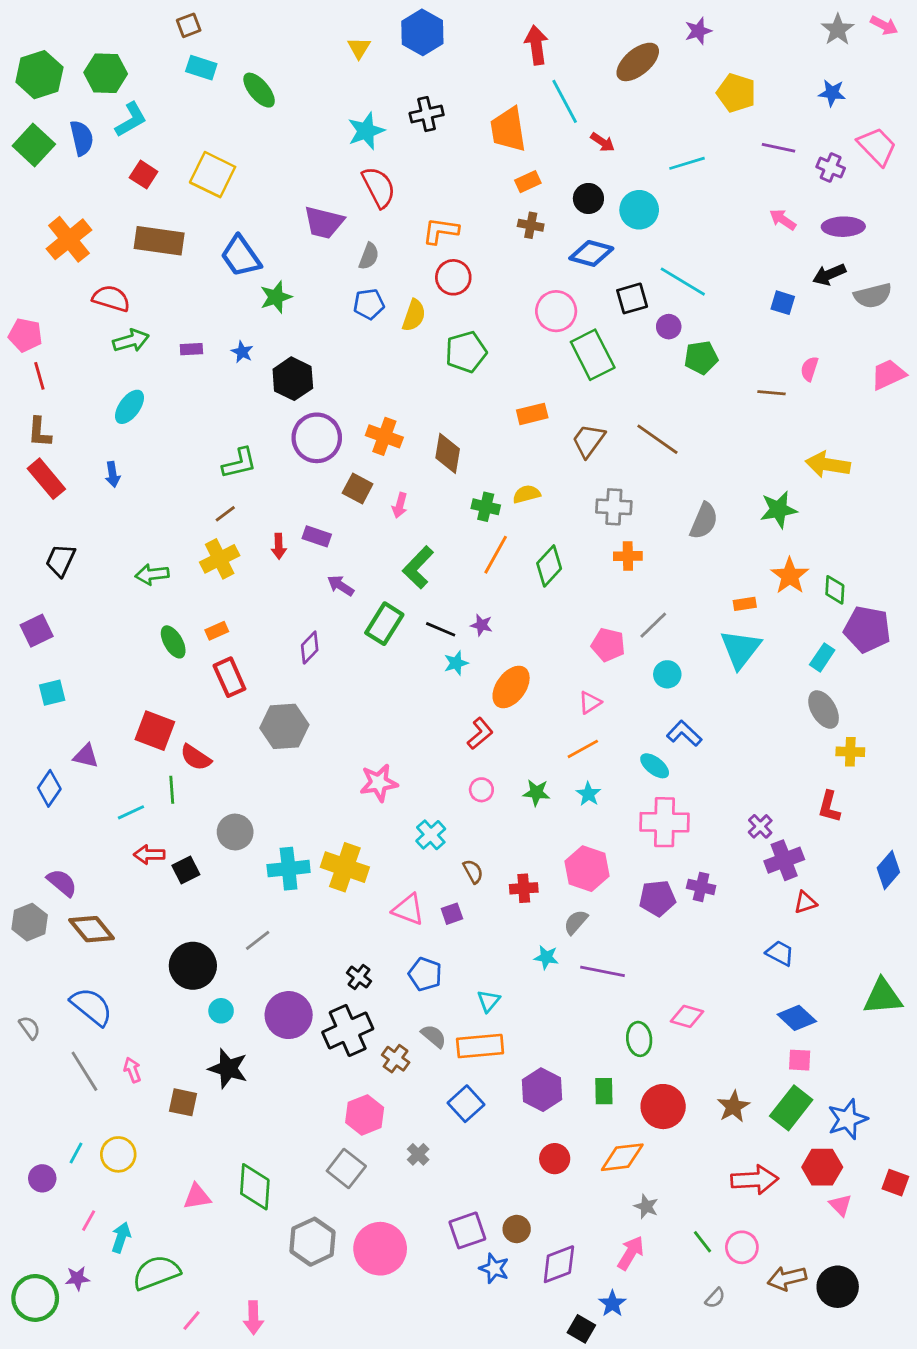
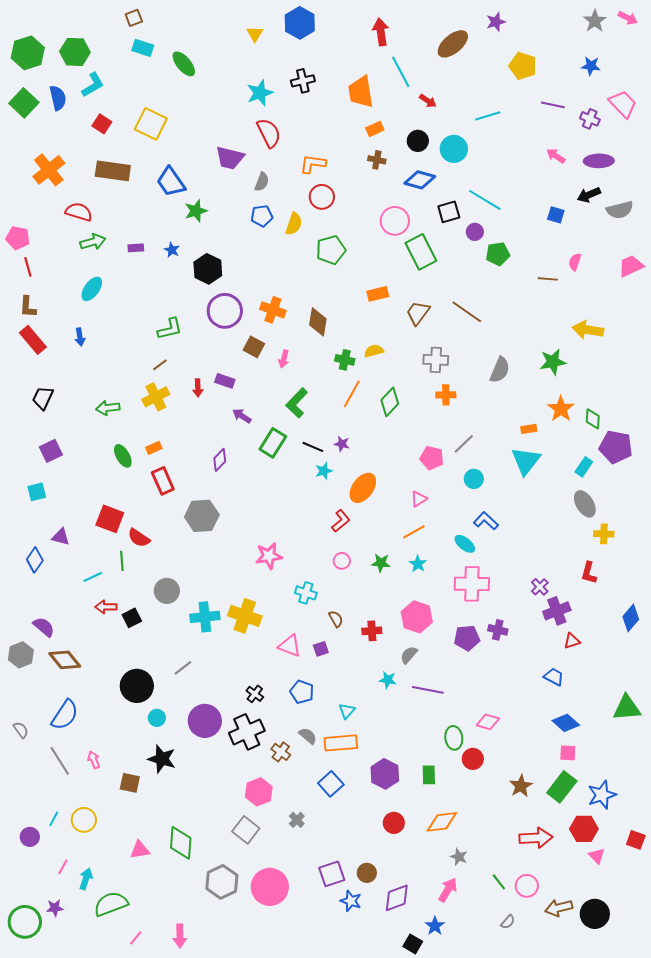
purple square: (37, 631) -> (51, 451), moved
cyan cross: (431, 835) -> (306, 593), turned -30
blue semicircle: (92, 1007) -> (65, 715), turned 84
red circle: (663, 1107) -> (473, 759), moved, size x0.7

